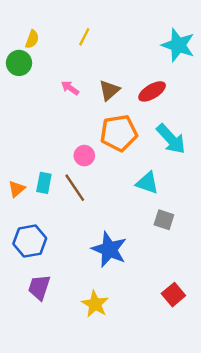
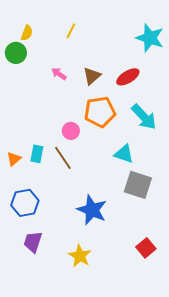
gray square: (164, 220) -> (138, 185), size x1.6

